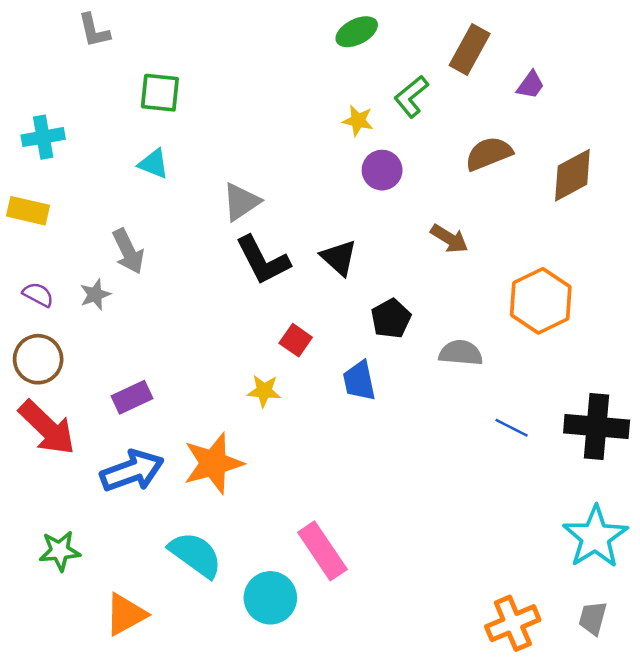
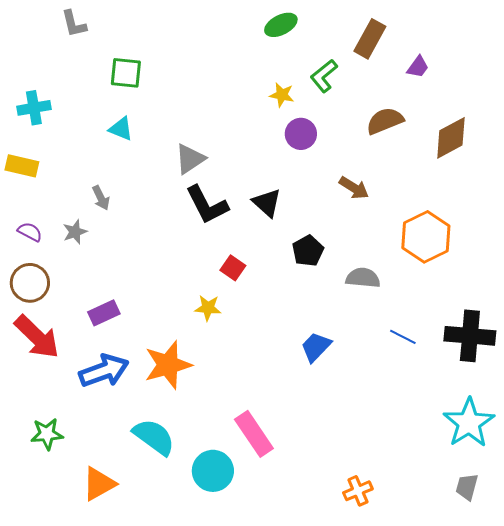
gray arrow: (128, 251) -> (101, 198), size x0.7
blue trapezoid: (359, 381) -> (316, 347), moved, turned 56
orange cross: (513, 623) -> (358, 491), moved, size x0.7

